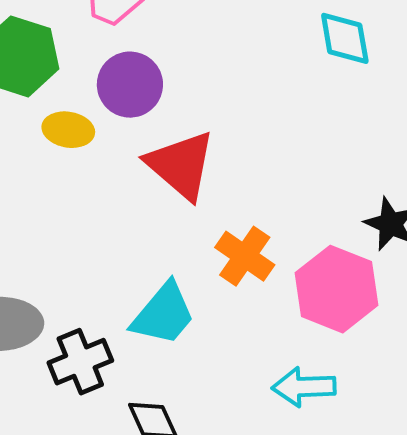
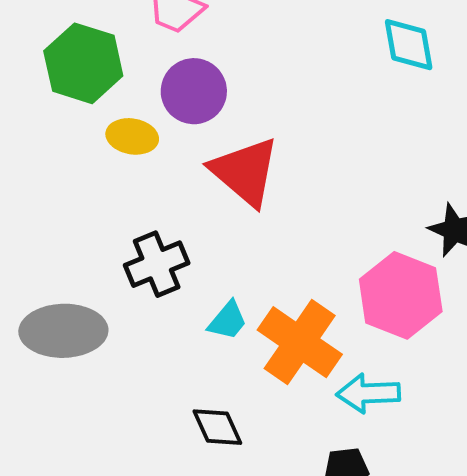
orange cross: (245, 256) -> (300, 342), moved, size x1.4
cyan trapezoid: (163, 314) -> (228, 321), size x0.6
black cross: (80, 362) -> (157, 264), moved

